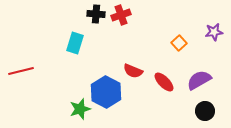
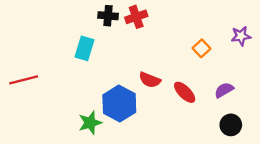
purple semicircle: (199, 80) -> (224, 90), size x0.7

